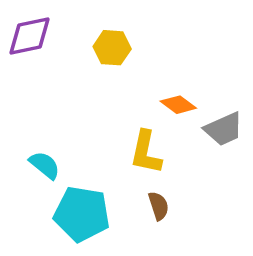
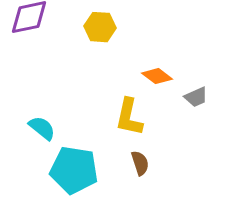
gray trapezoid: (224, 129) -> (196, 97), size x0.7

